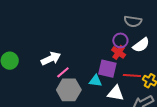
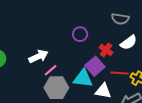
purple circle: (120, 40) -> (80, 34), moved
purple square: (107, 69) -> (95, 66), turned 36
cyan triangle: (95, 81) -> (83, 78), size x1.5

